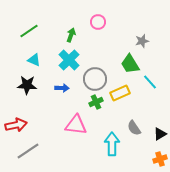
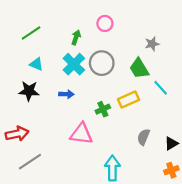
gray circle: (95, 79) -> (102, 63), moved
gray semicircle: (134, 128) -> (143, 137), turned 56
cyan arrow: (112, 144) -> (112, 168), moved

